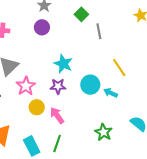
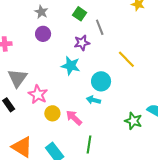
purple star: (58, 86) -> (82, 43), moved
cyan arrow: (111, 93) -> (93, 100), moved
green star: (103, 132) -> (133, 121), moved
green line: (57, 144) -> (89, 145), moved

